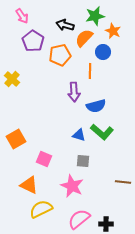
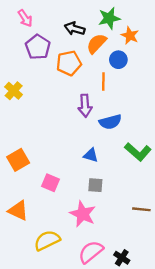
green L-shape: (102, 132) -> (138, 152), moved
orange triangle: (29, 185) -> (18, 210), moved
black cross: (106, 224) -> (122, 258), turned 32

